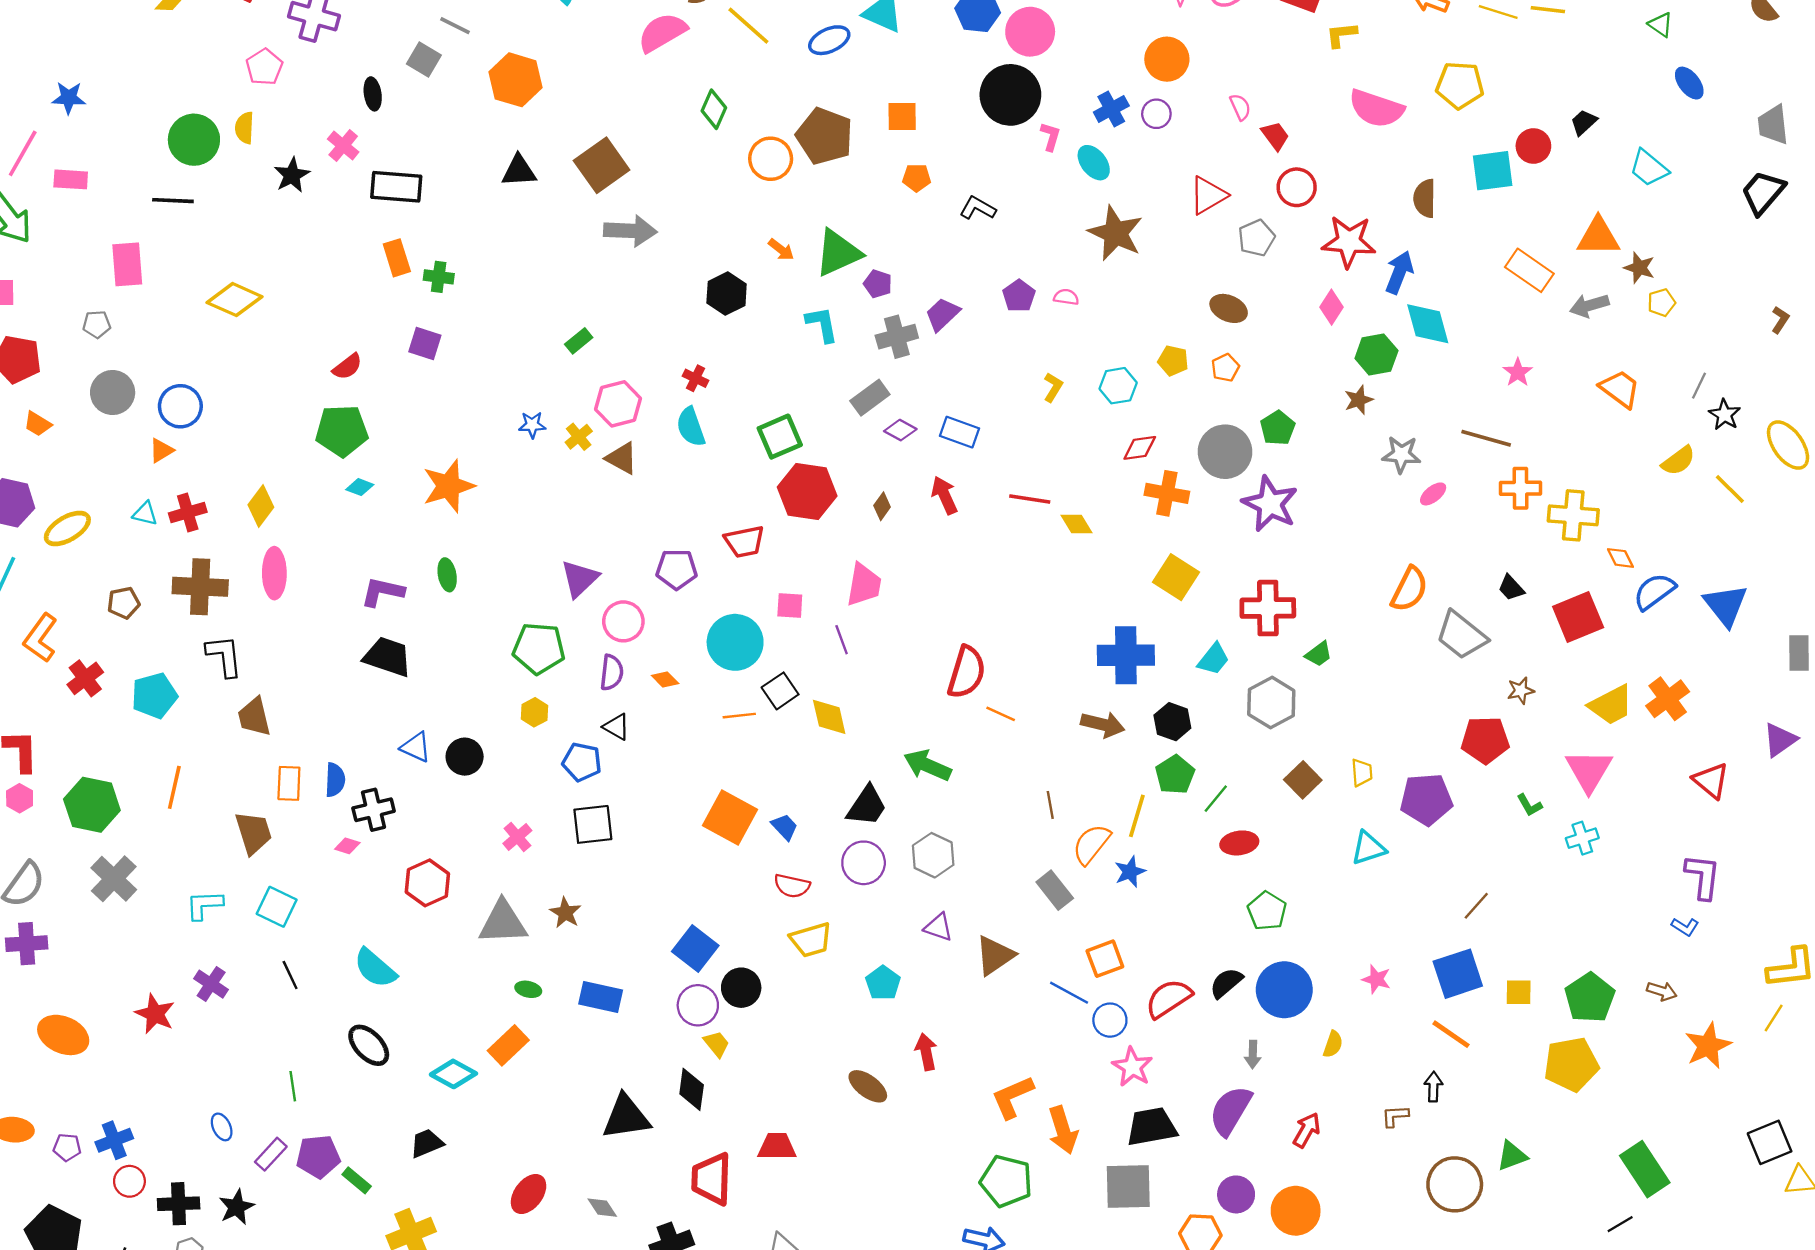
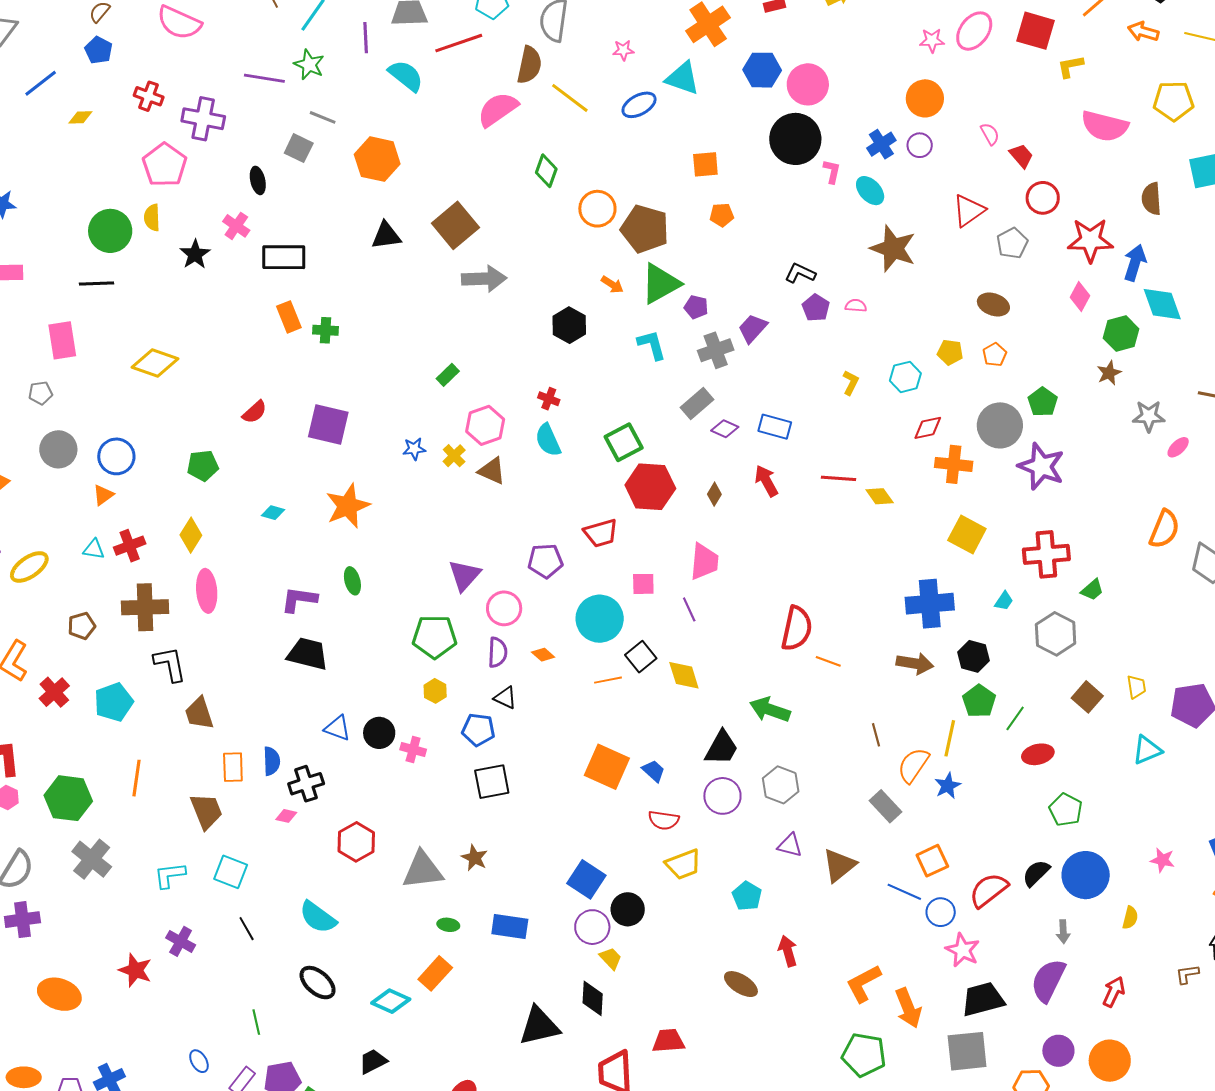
pink pentagon: (264, 67) -> (165, 165), size x1.4
brown pentagon: (824, 136) -> (645, 229), moved
black L-shape: (978, 208) -> (800, 273), moved
purple square: (425, 343) -> (328, 425), moved, size x1.5
green pentagon: (342, 431) -> (203, 466), moved, size x0.7
cyan trapezoid: (1214, 659) -> (1004, 601), size x0.7
pink cross: (517, 837) -> (413, 750), moved, turned -30

